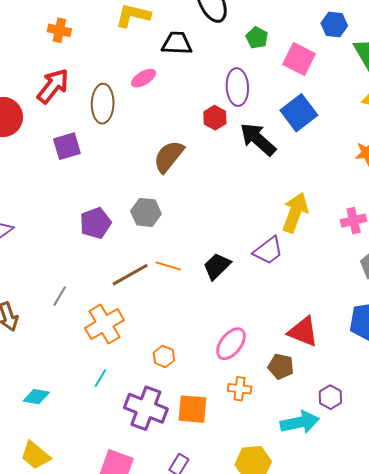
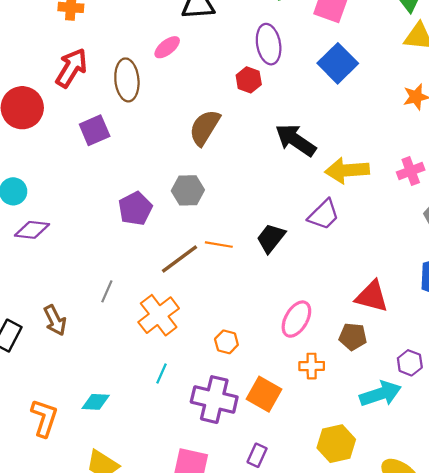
black arrow: (258, 139) -> (296, 140), moved
yellow arrow: (295, 213) -> (347, 170), turned -108
orange square: (192, 409) -> (264, 394), turned 32

